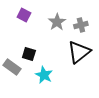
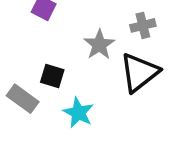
gray star: (57, 22) -> (99, 45), moved

